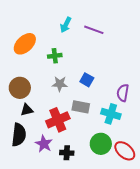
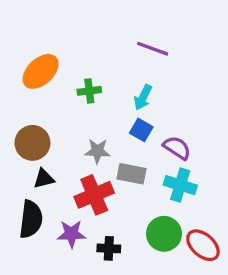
cyan arrow: (66, 25) -> (143, 97), moved
gray star: (60, 84) -> (97, 151), moved
purple semicircle: (123, 93) -> (177, 148), moved, turned 114
purple star: (44, 144) -> (71, 234), turned -30

